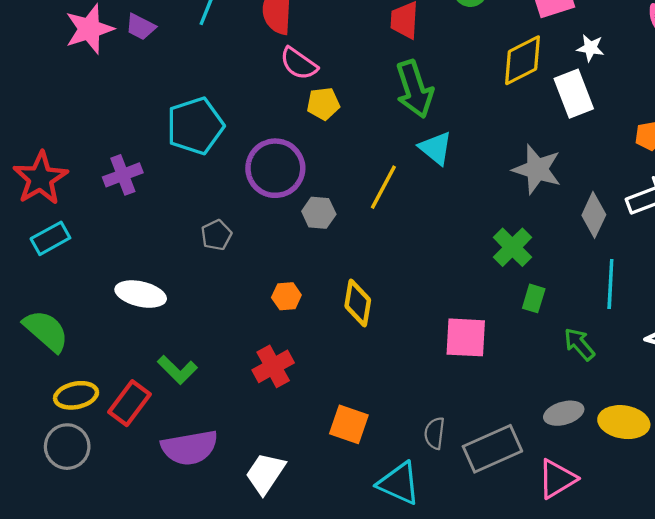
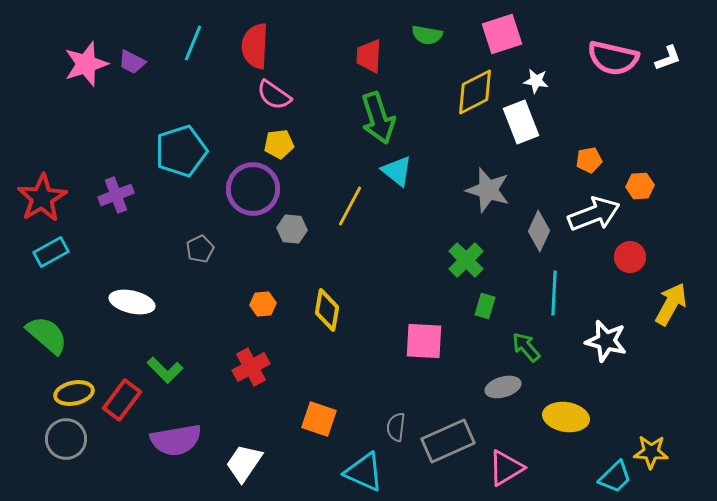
yellow pentagon: (323, 104) -> (279, 144), moved
gray ellipse: (564, 413) -> (503, 387), moved

